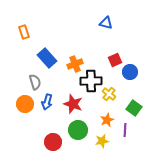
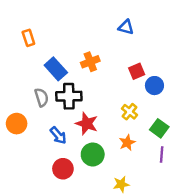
orange cross: (75, 64) -> (90, 62), moved
black cross: (91, 81) -> (69, 96), moved
blue arrow: (47, 102) -> (58, 135), moved, turned -56
orange circle: (25, 104) -> (17, 124), moved
purple line: (125, 130) -> (162, 154), moved
yellow star: (102, 141) -> (121, 184), moved

